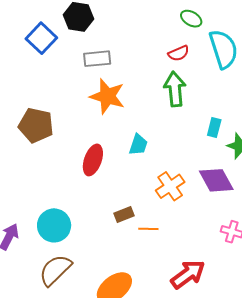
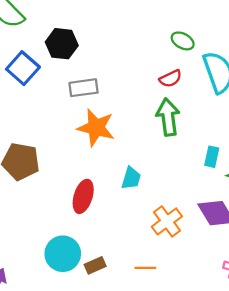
brown rectangle: (124, 215) -> (95, 265), moved
cyan circle: (54, 225) -> (63, 254), moved

